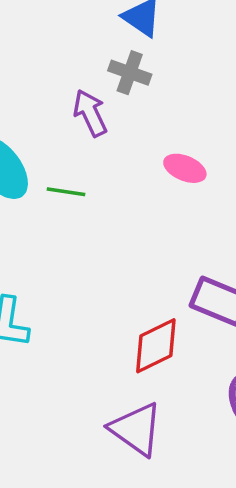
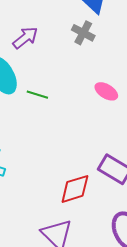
purple arrow: (90, 113) -> (25, 38), moved, turned 68

